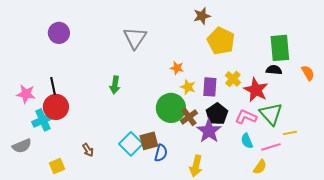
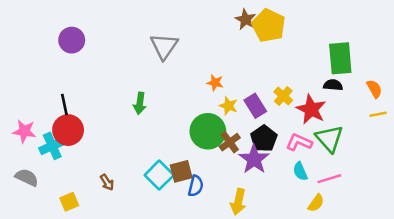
brown star: (202, 16) -> (246, 19), turned -30
yellow pentagon: (221, 41) -> (269, 26), moved
purple rectangle: (210, 87) -> (255, 106), turned -36
pink star: (26, 94) -> (24, 131), moved
yellow line: (290, 133) -> (378, 114), moved
gray semicircle: (22, 146) -> (27, 177), turned -132

